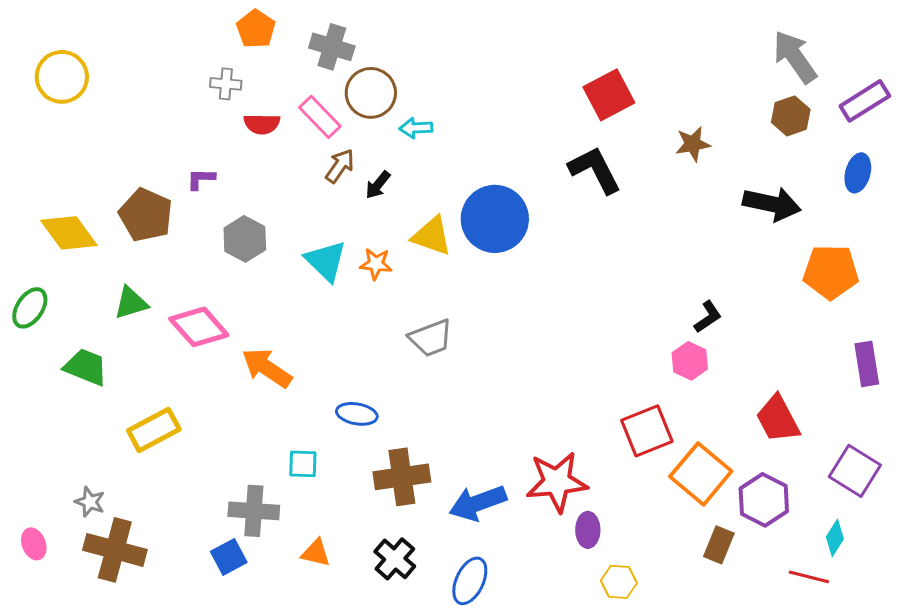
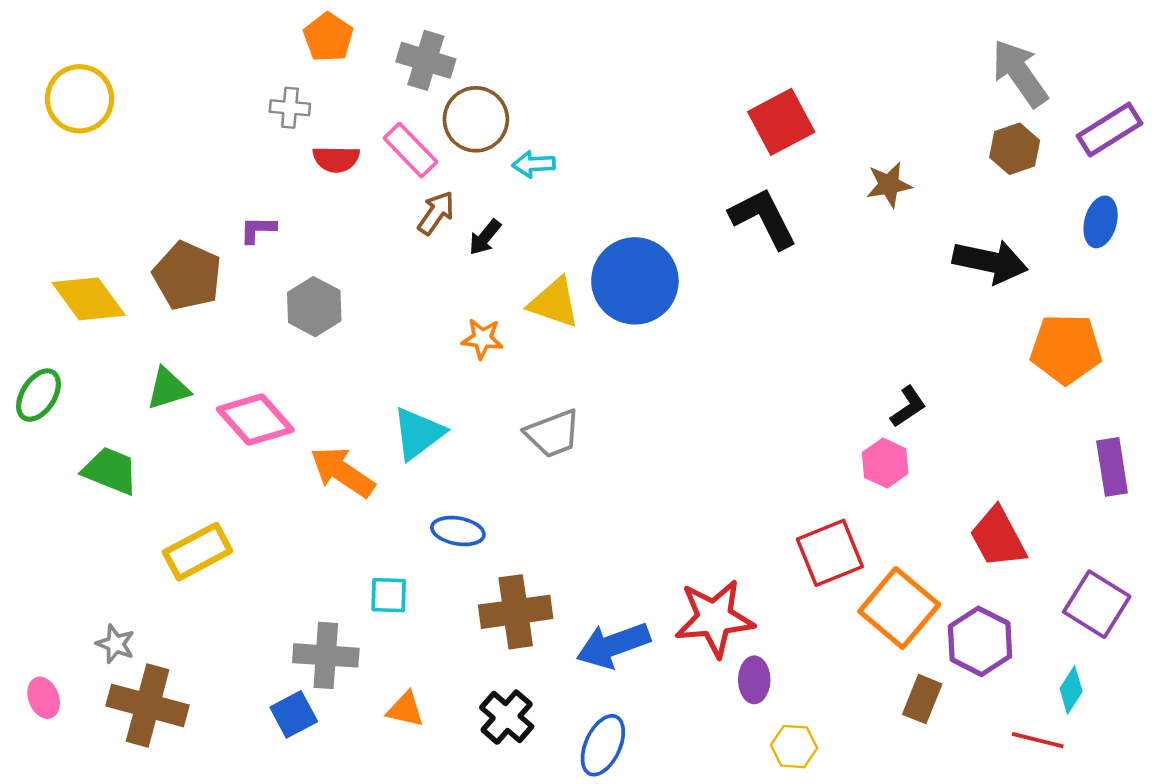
cyan triangle: (326, 261) -> (418, 434), moved, turned 39

